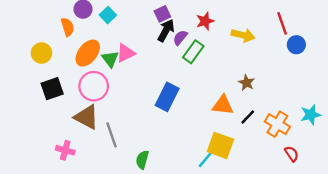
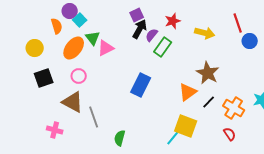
cyan square: (108, 15) -> (80, 20), moved
green triangle: (110, 59) -> (93, 38), moved
brown star: (247, 83) -> (208, 73), size x1.6
pink circle: (94, 86) -> (79, 76), size x0.6
orange triangle: (223, 105) -> (188, 92), turned -42
red semicircle: (292, 154) -> (230, 134), moved

